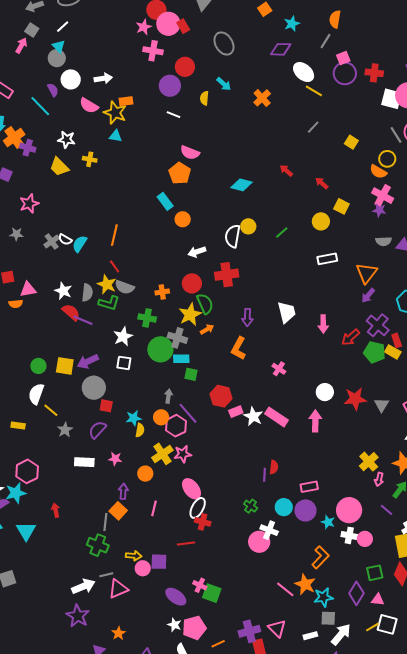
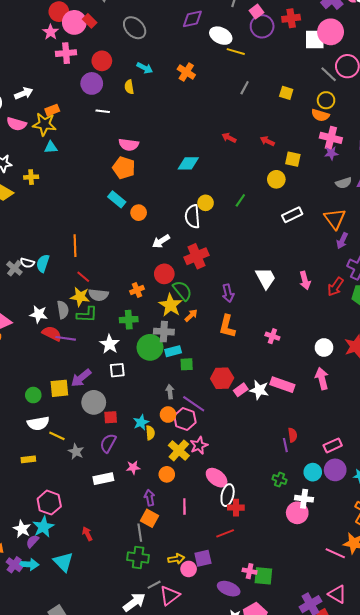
white semicircle: (36, 394) -> (38, 423), turned -105

